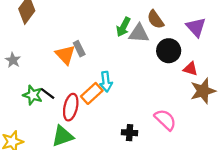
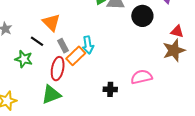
gray rectangle: (79, 49) -> (63, 46), moved
red triangle: (190, 69) -> (177, 31), moved
black line: (48, 94) -> (37, 41), moved
pink semicircle: (165, 120) -> (141, 77), turned -55

